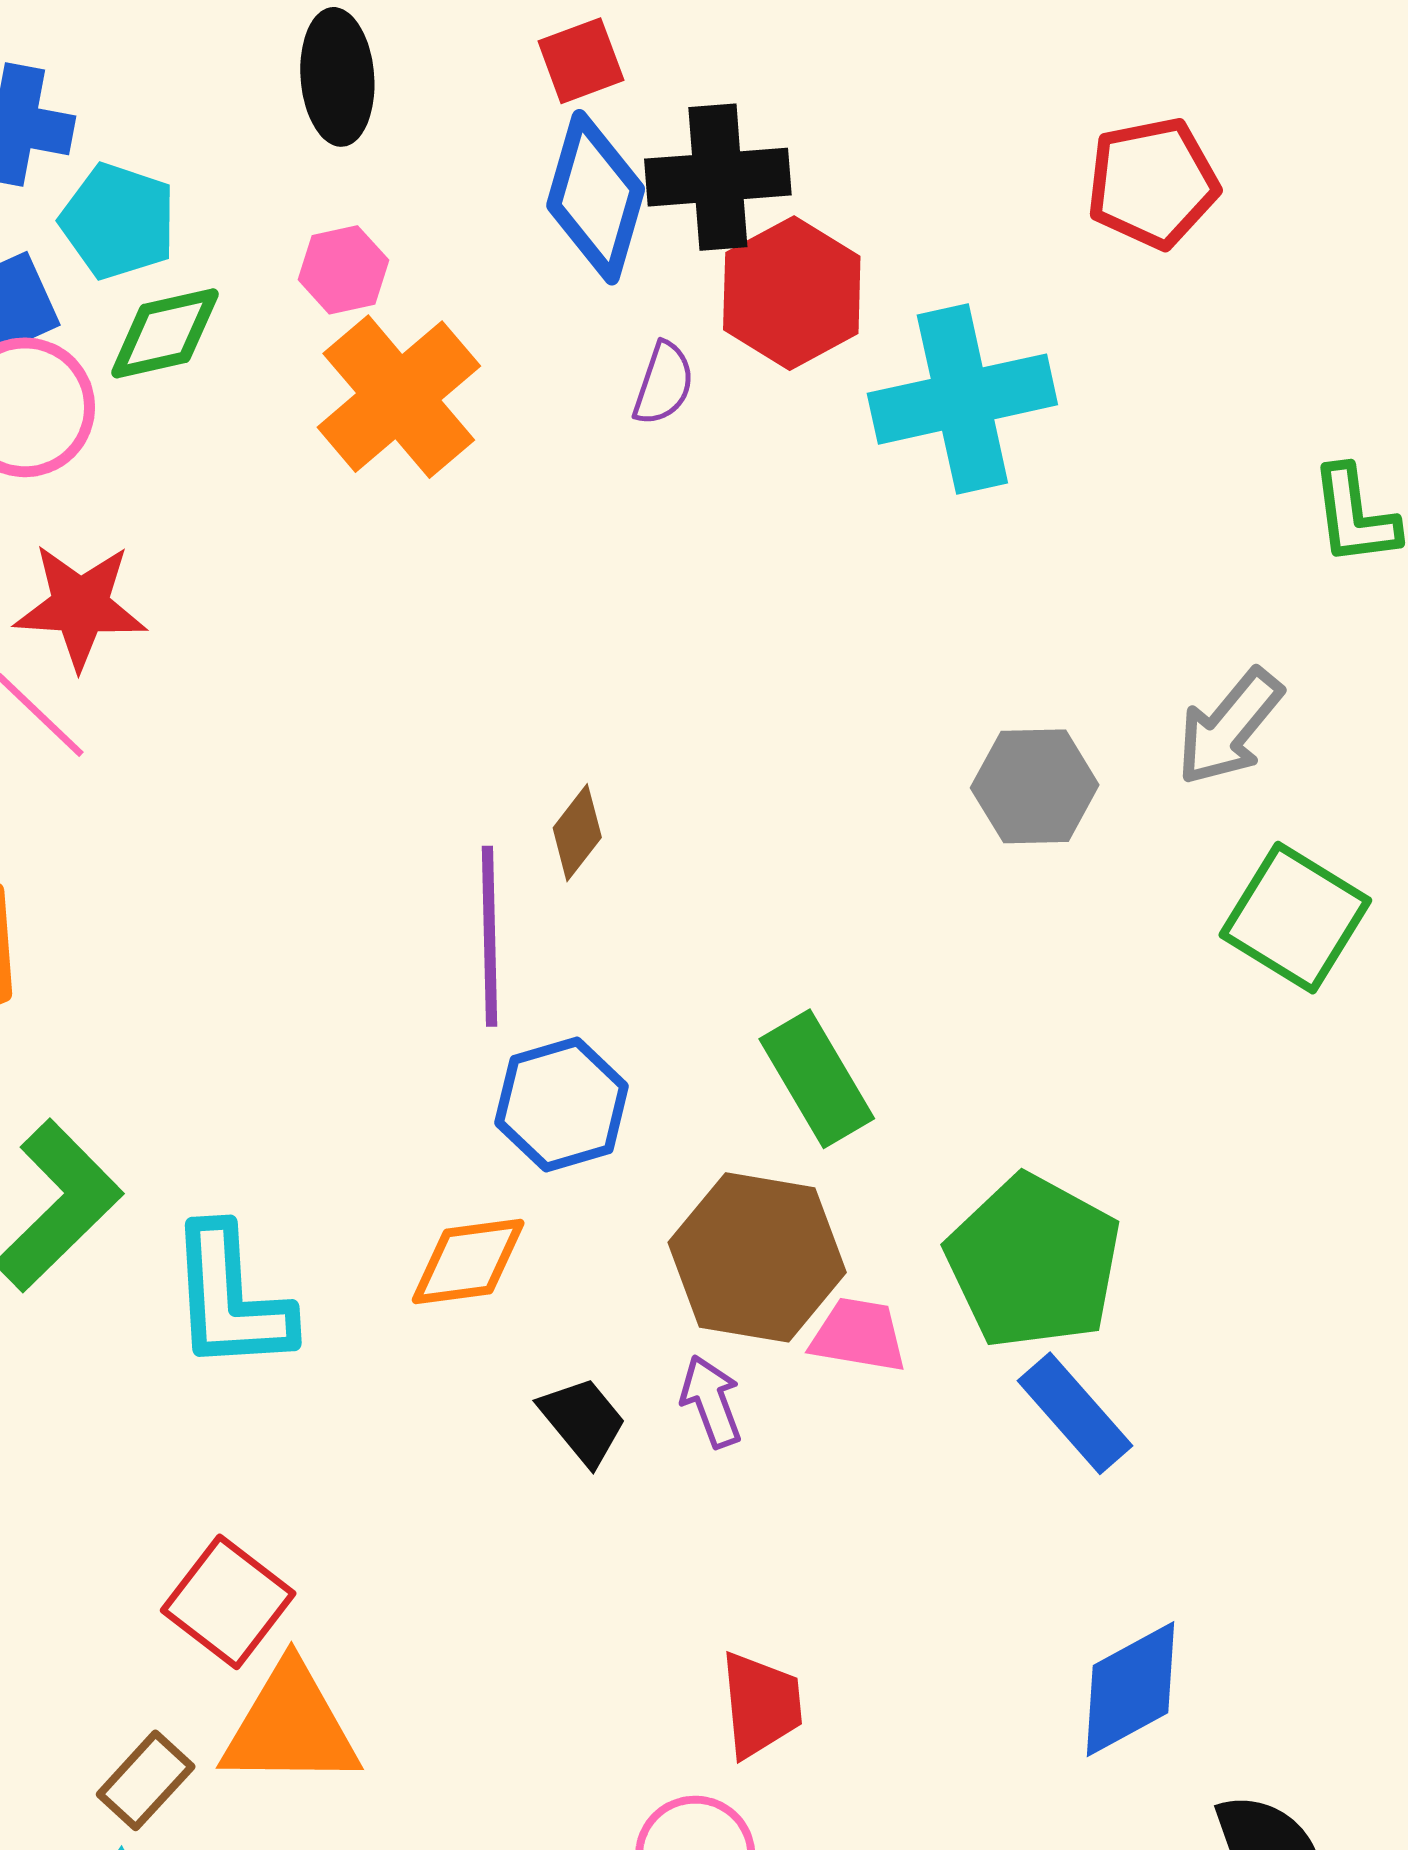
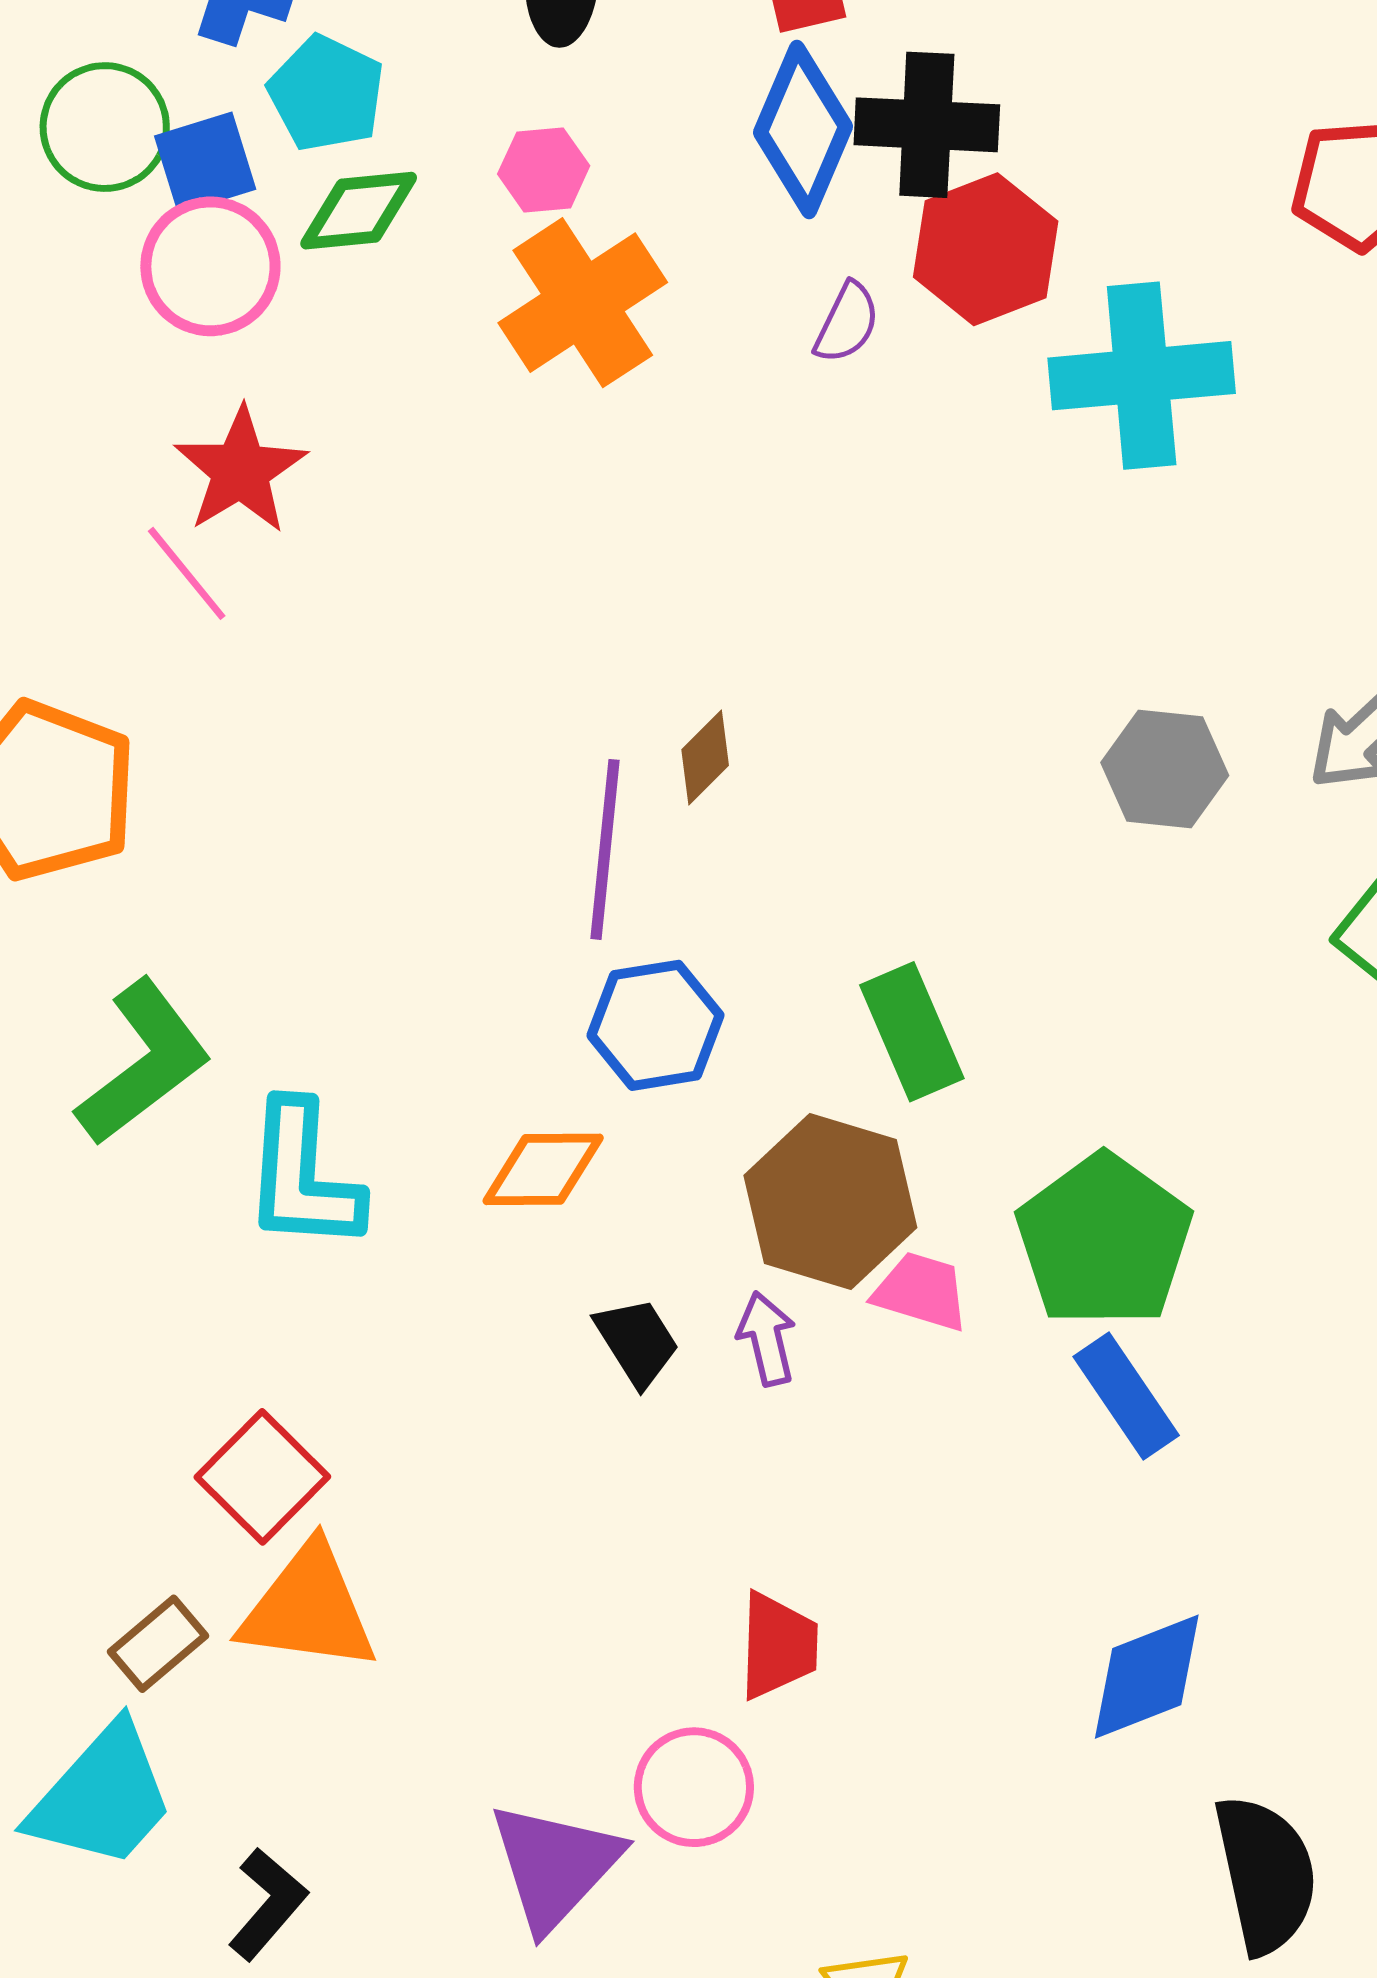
red star: (80, 606) -> (240, 471), turned 30

